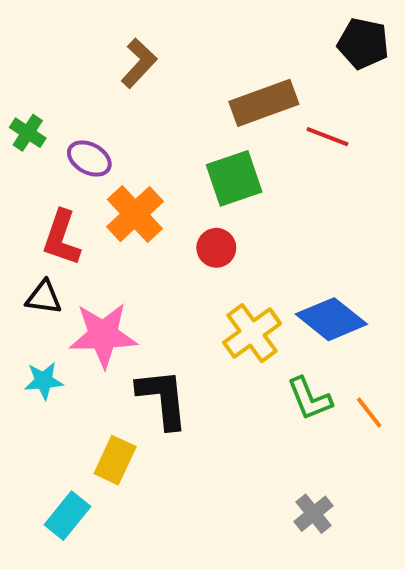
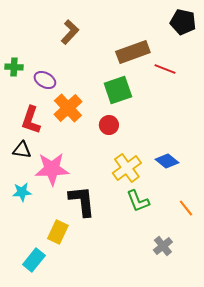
green cross: (28, 133) -> (14, 67), turned -30
blue diamond: (331, 319) -> (167, 161), size x0.7
green L-shape: (310, 399) -> (138, 201), moved
gray cross: (314, 514) -> (163, 246), moved

